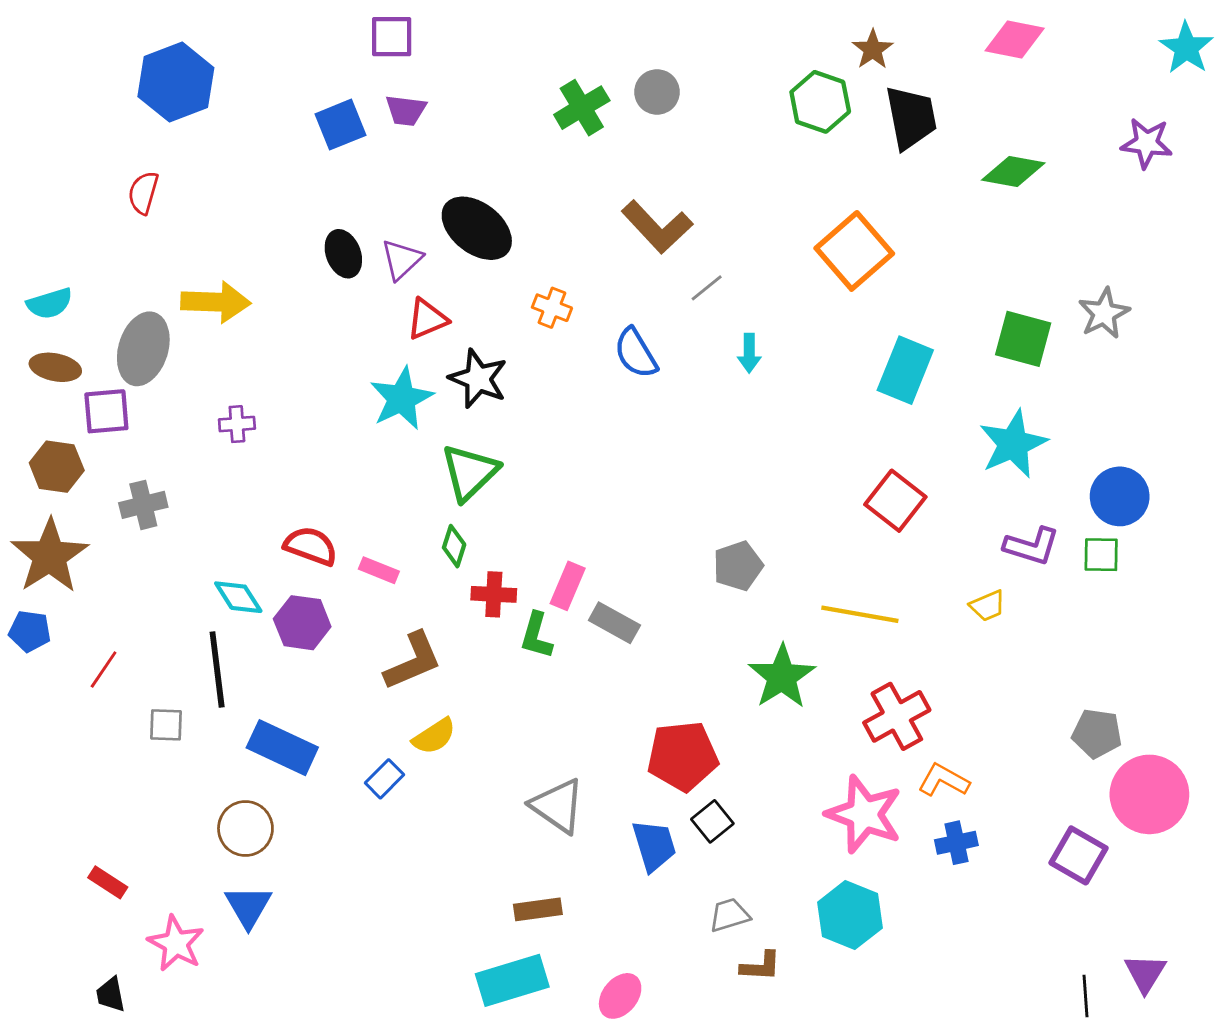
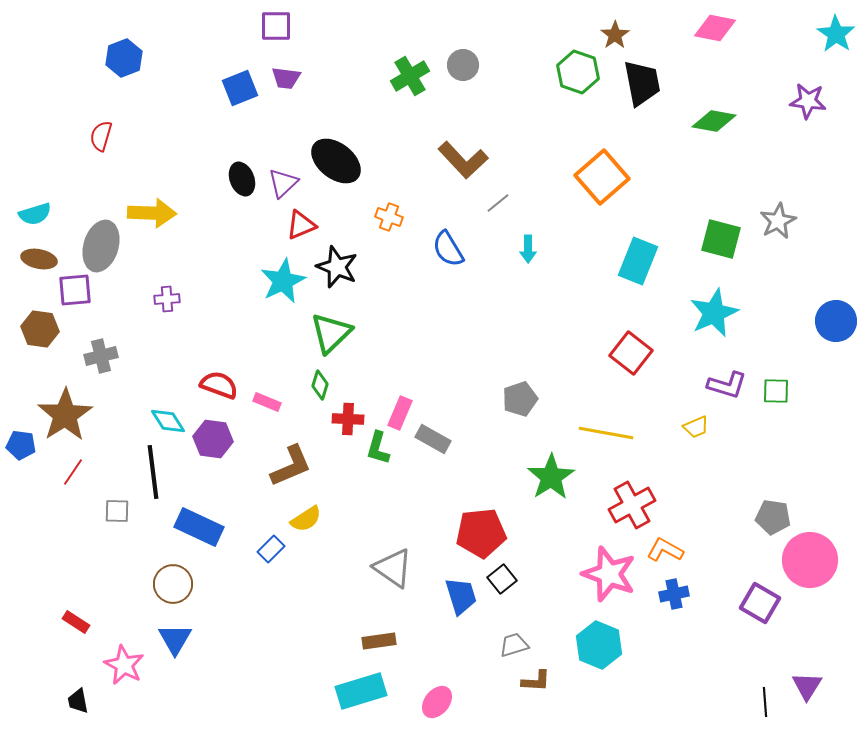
blue hexagon: (176, 82) -> (124, 58), size x0.7
blue circle: (1120, 496) -> (836, 321), moved
brown star: (50, 556) -> (65, 415), moved

